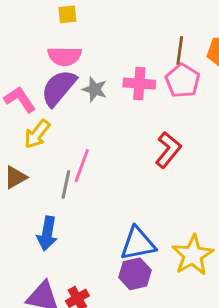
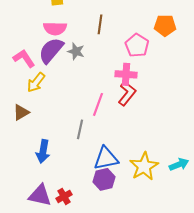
brown line: (180, 50) -> (100, 24), moved
pink cross: (139, 84) -> (126, 74), moved
pink line: (82, 166) -> (98, 104), moved
gray line: (66, 184) -> (80, 129), moved

